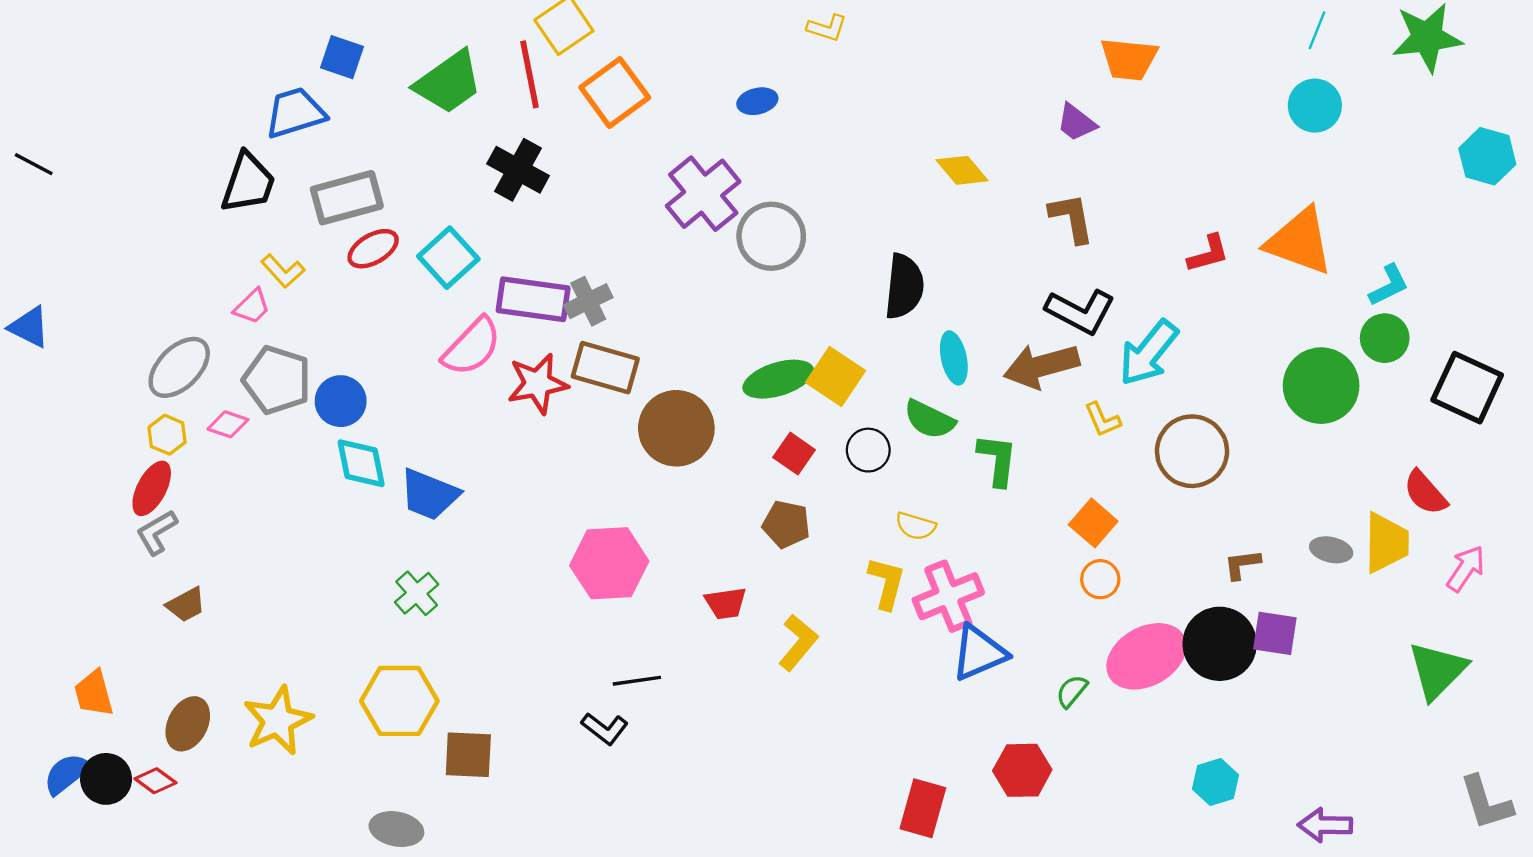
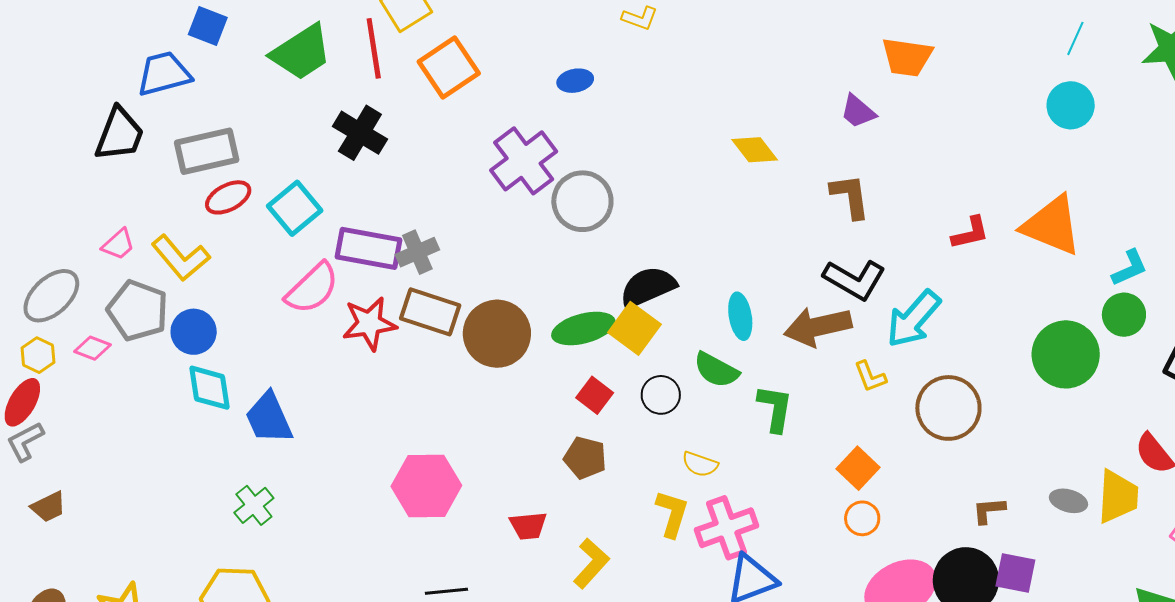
yellow L-shape: (283, 271) -> (181, 258), moved, size x1.5
black semicircle: (904, 286) -> (648, 287), moved, turned -122
brown circle: (676, 428) -> (497, 334), moved
blue trapezoid: (429, 495) -> (269, 418), turned 42

